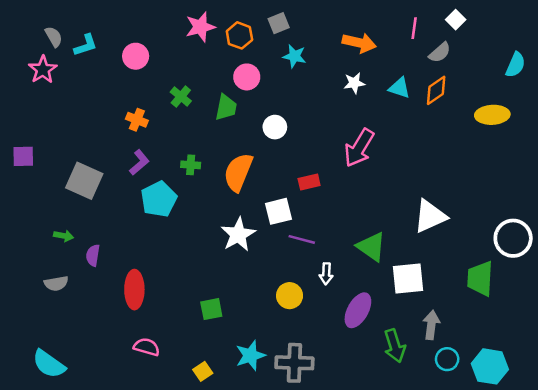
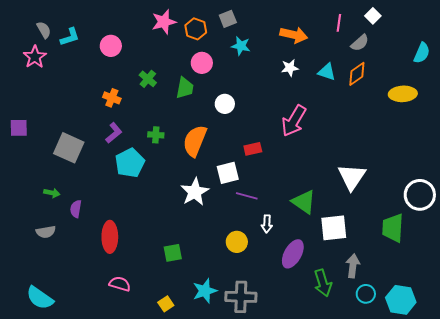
white triangle: (430, 216) -> (352, 177), turned -32

